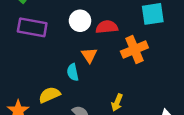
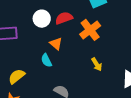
yellow semicircle: (49, 95) -> (17, 76), moved
yellow arrow: (117, 103) -> (97, 64), moved, turned -40

